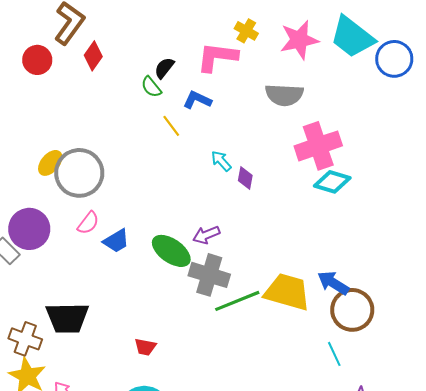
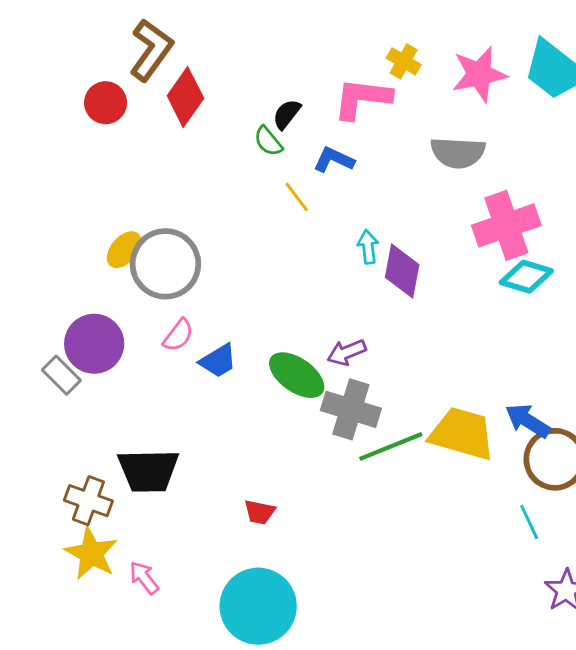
red diamond: (93, 56) -> (185, 97), size x1.4
cyan arrow: (221, 161) -> (368, 247), turned 35
purple diamond: (245, 178) -> (402, 271), size x1.6

